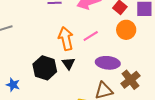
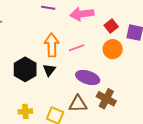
brown cross: (130, 80) -> (106, 99), turned -36

